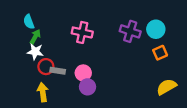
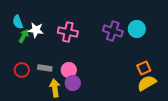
white star: (35, 52) -> (36, 30), moved
orange square: (160, 53) -> (144, 68), moved
red circle: (46, 67) -> (22, 70), moved
yellow arrow: (43, 92) -> (55, 88), moved

